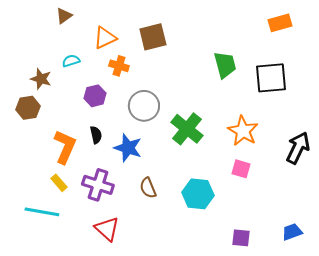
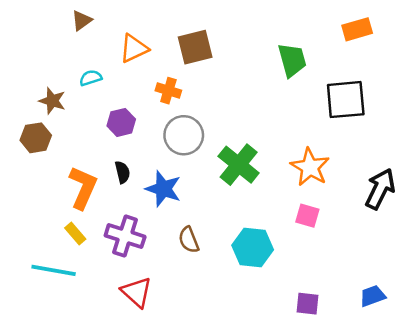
green trapezoid: (225, 65) -> (292, 60), moved
orange cross: (119, 66) -> (168, 91), moved

